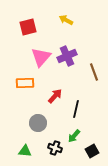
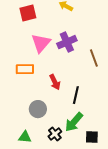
red arrow: (55, 96) -> (55, 82), turned 112
green arrow: (74, 136) -> (74, 122), size x1.5
black cross: (55, 148) -> (55, 134), turned 32
black square: (92, 151) -> (92, 137), turned 32

